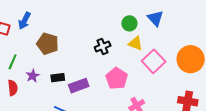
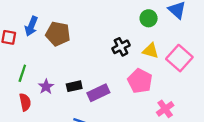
yellow triangle: (136, 43) -> (151, 51), moved
brown pentagon: (48, 44) -> (58, 34), moved

